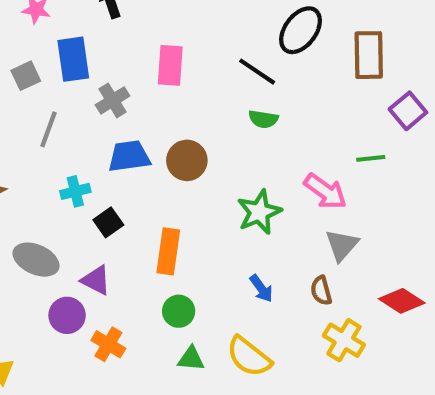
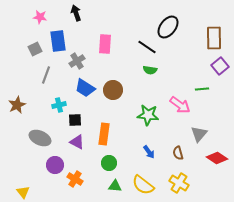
brown rectangle: (369, 55) -> (214, 38), moved
blue trapezoid: (129, 156) -> (85, 88), turned -140
green star: (259, 212) -> (148, 115), turned 30
black square: (108, 222) -> (75, 120), turned 32
gray triangle: (342, 245) -> (199, 134), moved
purple triangle: (96, 280) -> (77, 142), moved
yellow cross: (344, 340) -> (179, 183), moved

